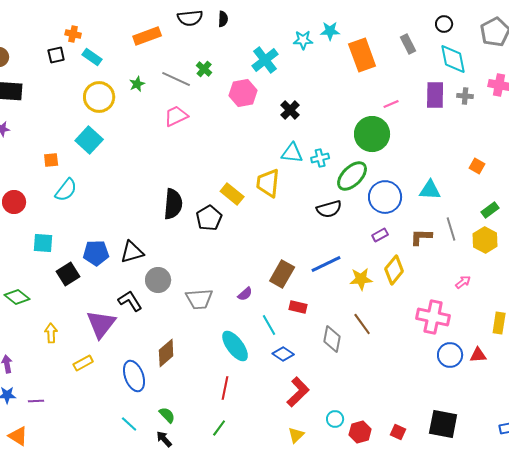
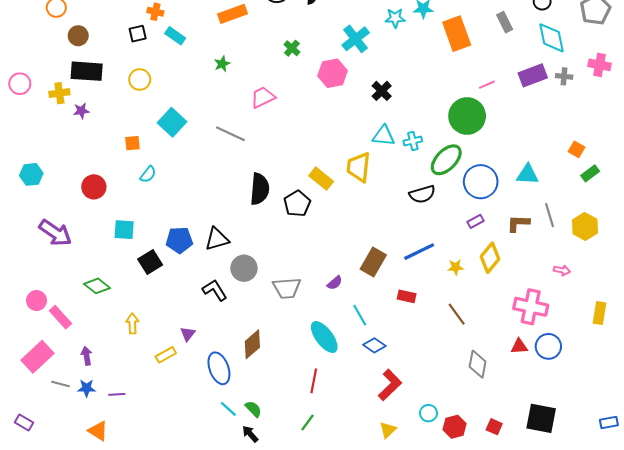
gray line: (176, 79) -> (230, 134), moved
purple rectangle: (435, 95) -> (533, 75), turned 68
yellow circle: (99, 97) -> (140, 80), moved, size x0.7
cyan semicircle: (66, 190) -> (148, 174), size x0.7
green rectangle: (490, 210) -> (590, 173), moved
yellow star: (361, 279) -> (456, 267), size x0.7
pink arrow: (463, 282) -> (562, 270), turned 49
red rectangle: (298, 307) -> (407, 296), moved
purple triangle: (101, 324) -> (188, 334), moved, size x0.5
gray diamond: (332, 339) -> (478, 364), moved
red triangle: (478, 355) -> (519, 346), moved
cyan line: (129, 424) -> (228, 409), moved

